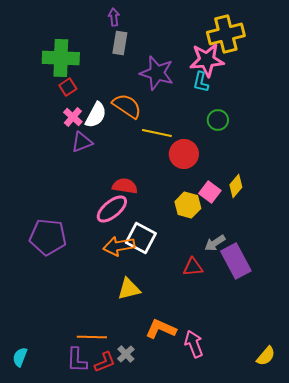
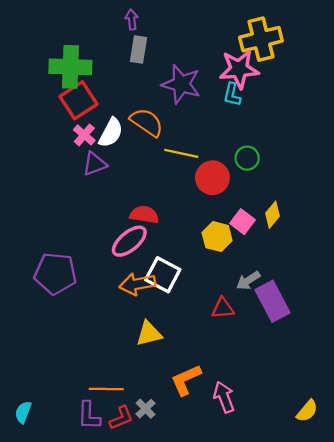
red square: (68, 87) -> (79, 100), size x1.8
green circle: (218, 120) -> (247, 158), moved
orange L-shape: (161, 329) -> (186, 380), turned -48

